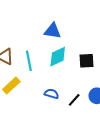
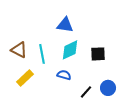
blue semicircle: (52, 94) -> (64, 75), moved

